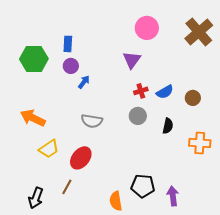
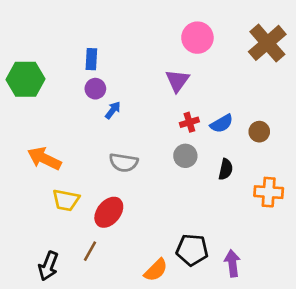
green hexagon: (34, 59) -> (26, 79), moved
yellow trapezoid: (49, 149) -> (66, 200), turned 45
orange semicircle: (116, 201) -> (156, 270), turned -126

